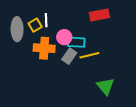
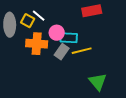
white line: (46, 20) -> (39, 16), turned -48
yellow square: (35, 25) -> (28, 21), turned -32

